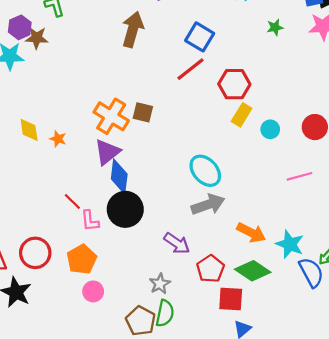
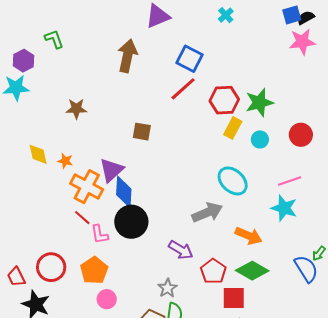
green star: (275, 27) -> (259, 102), moved, size x1.8
brown star: (37, 38) -> (76, 109), moved
orange cross: (111, 116) -> (87, 187), moved
cyan ellipse: (205, 171) -> (233, 181), moved
cyan star: (290, 244) -> (284, 208), moved

